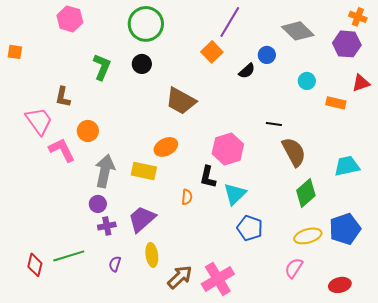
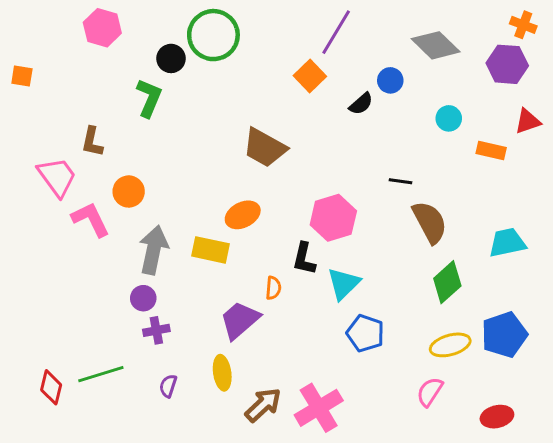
black circle: (142, 64) -> (171, 58), moved
purple trapezoid: (142, 219) -> (240, 320), moved

